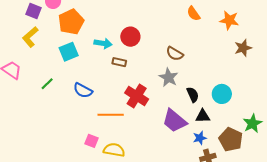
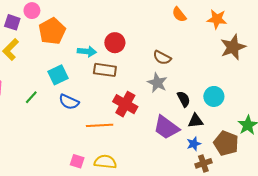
brown star: (243, 48) -> (233, 47), size x1.4
cyan square: (69, 52) -> (58, 75), moved
brown rectangle: (119, 62) -> (105, 70), size x1.5
pink square: (91, 141) -> (77, 161), moved

